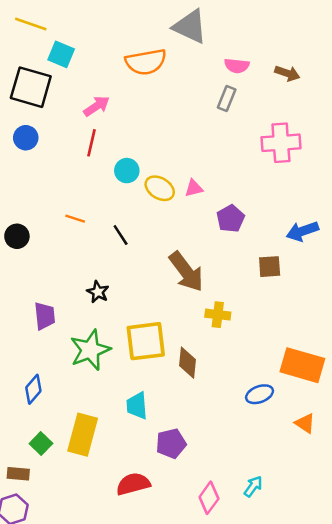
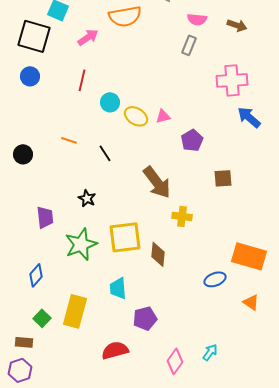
pink arrow: (97, 106) -> (88, 37), moved
blue arrow: (302, 231) -> (249, 117), moved, turned 60

